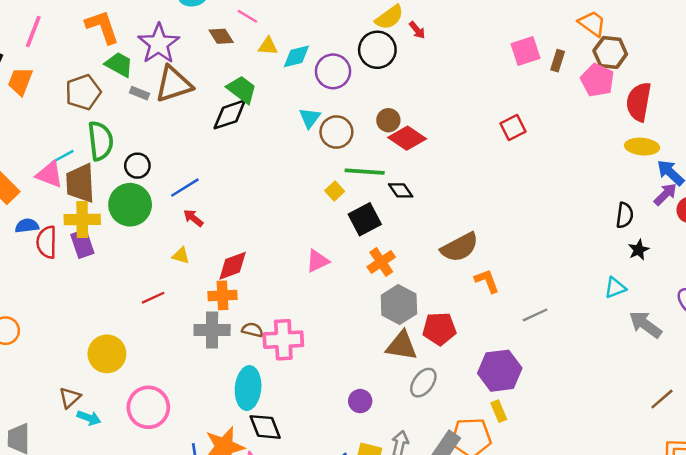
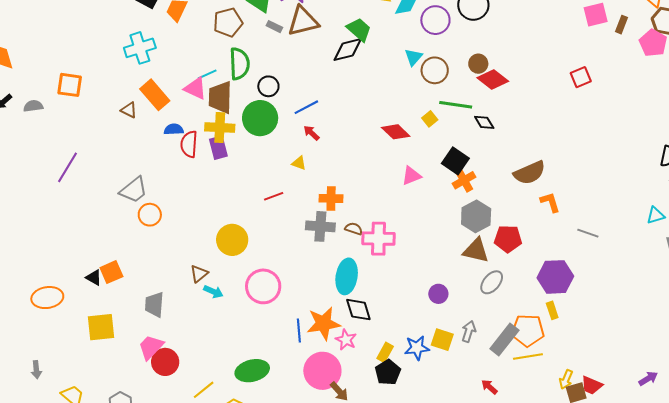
black square: (365, 219) -> (455, 161), moved, turned -32
red diamond: (233, 266) -> (396, 132), moved, turned 60
gray line: (535, 315) -> (588, 233), turned 40

